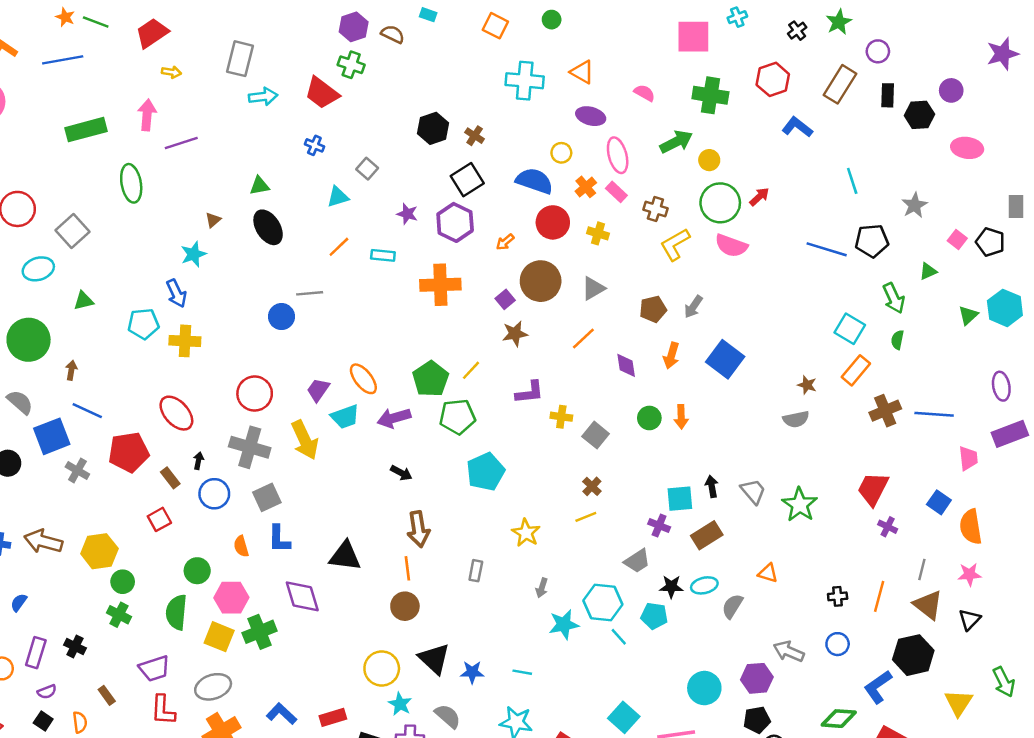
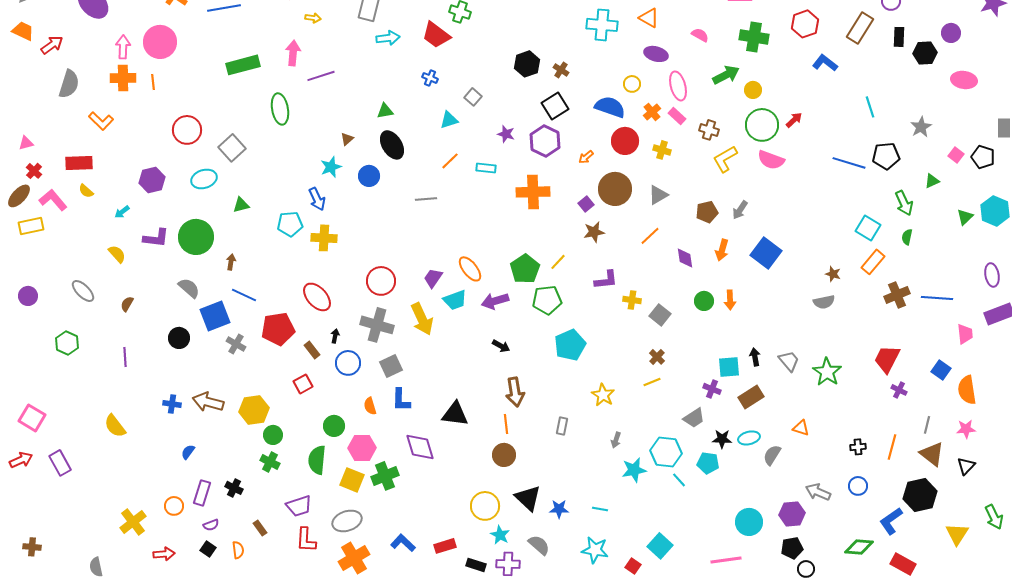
blue circle: (281, 317) -> (369, 176), moved
cyan square: (624, 717) -> (660, 546), moved

